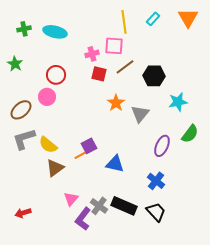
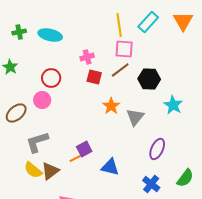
cyan rectangle: (153, 19) -> (148, 22), size x1.5
pink square: (114, 46) -> (124, 49), moved
cyan star: (178, 102) -> (173, 105), turned -30
green semicircle: (190, 134) -> (185, 178), moved
gray L-shape: (24, 139) -> (37, 142), moved
yellow semicircle: (48, 145) -> (33, 170), moved

